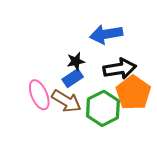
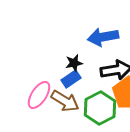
pink ellipse: (39, 95) -> (39, 95), turned 56

